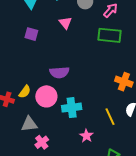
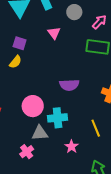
purple semicircle: (59, 72) -> (69, 85), moved
yellow semicircle: (25, 92) -> (15, 62), moved
gray triangle: (29, 124) -> (40, 133), moved

